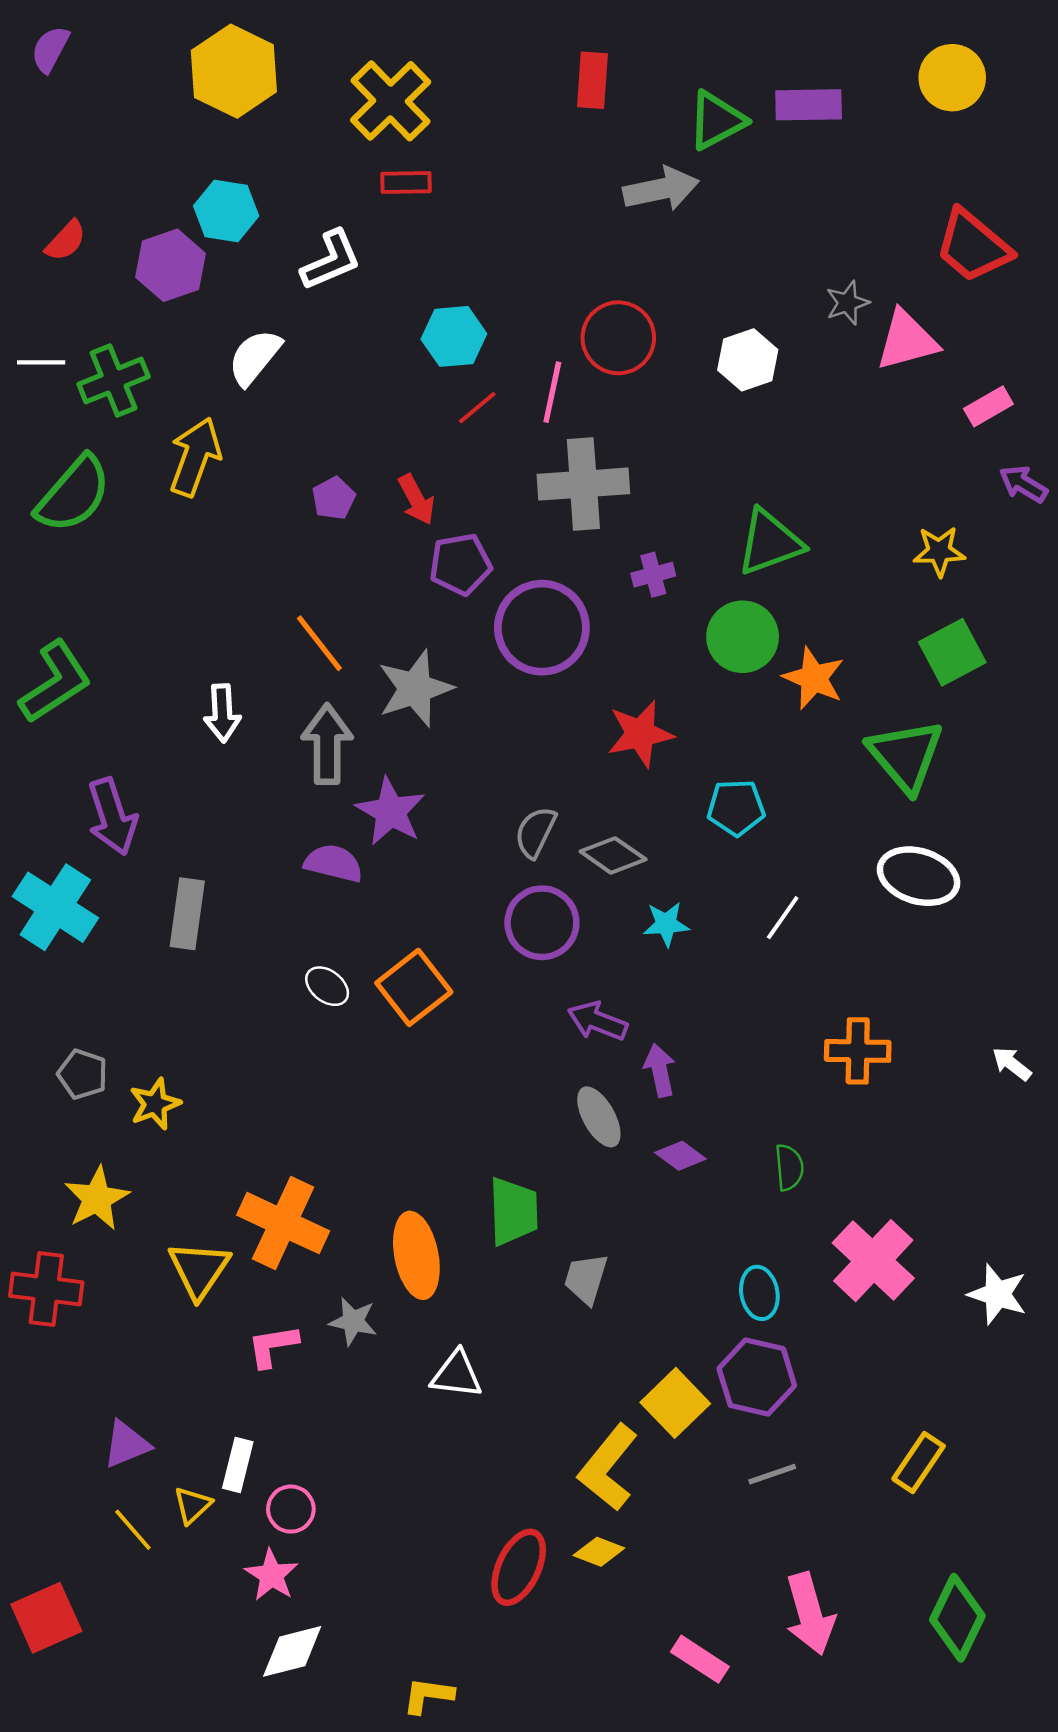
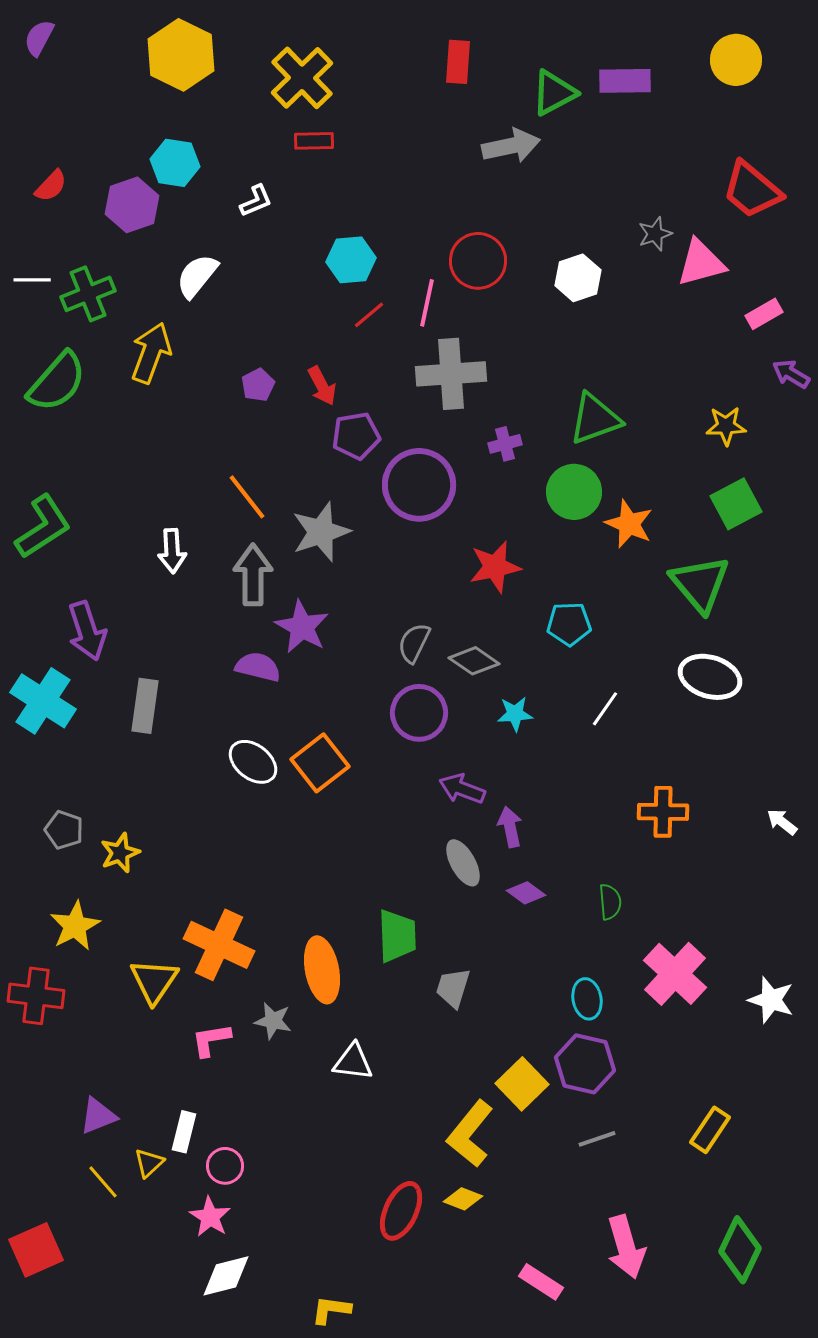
white L-shape: (331, 260) -> (256, 201), size x0.7
white ellipse: (327, 986) -> (253, 762), size x1.4

